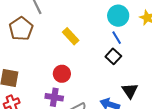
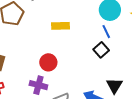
yellow rectangle: (71, 36) -> (61, 26), turned -54

